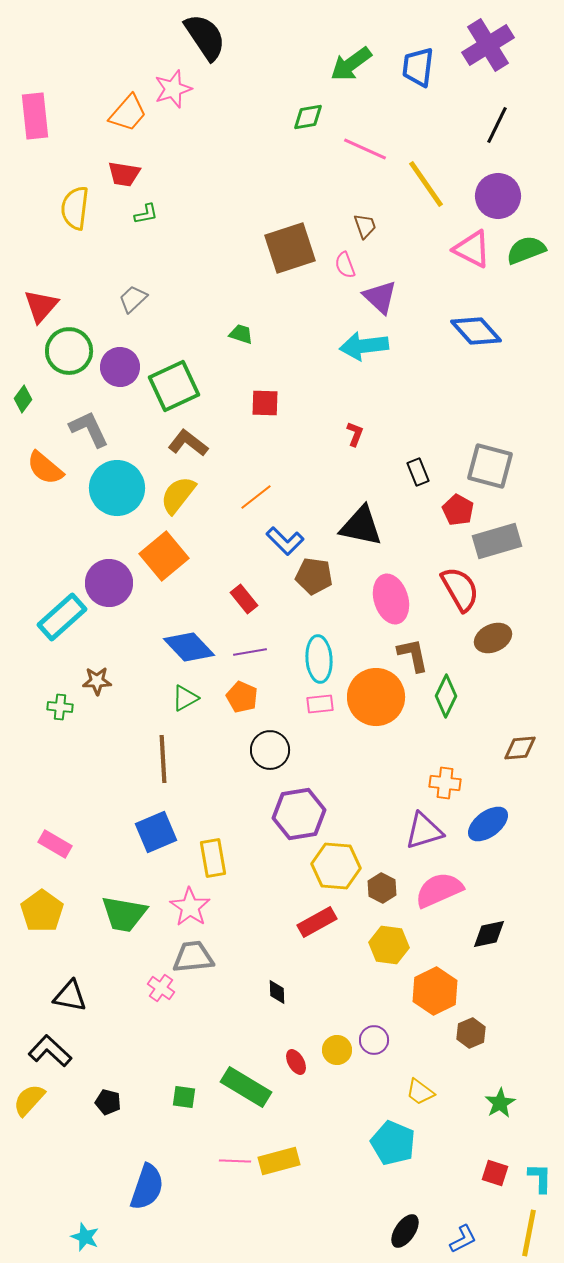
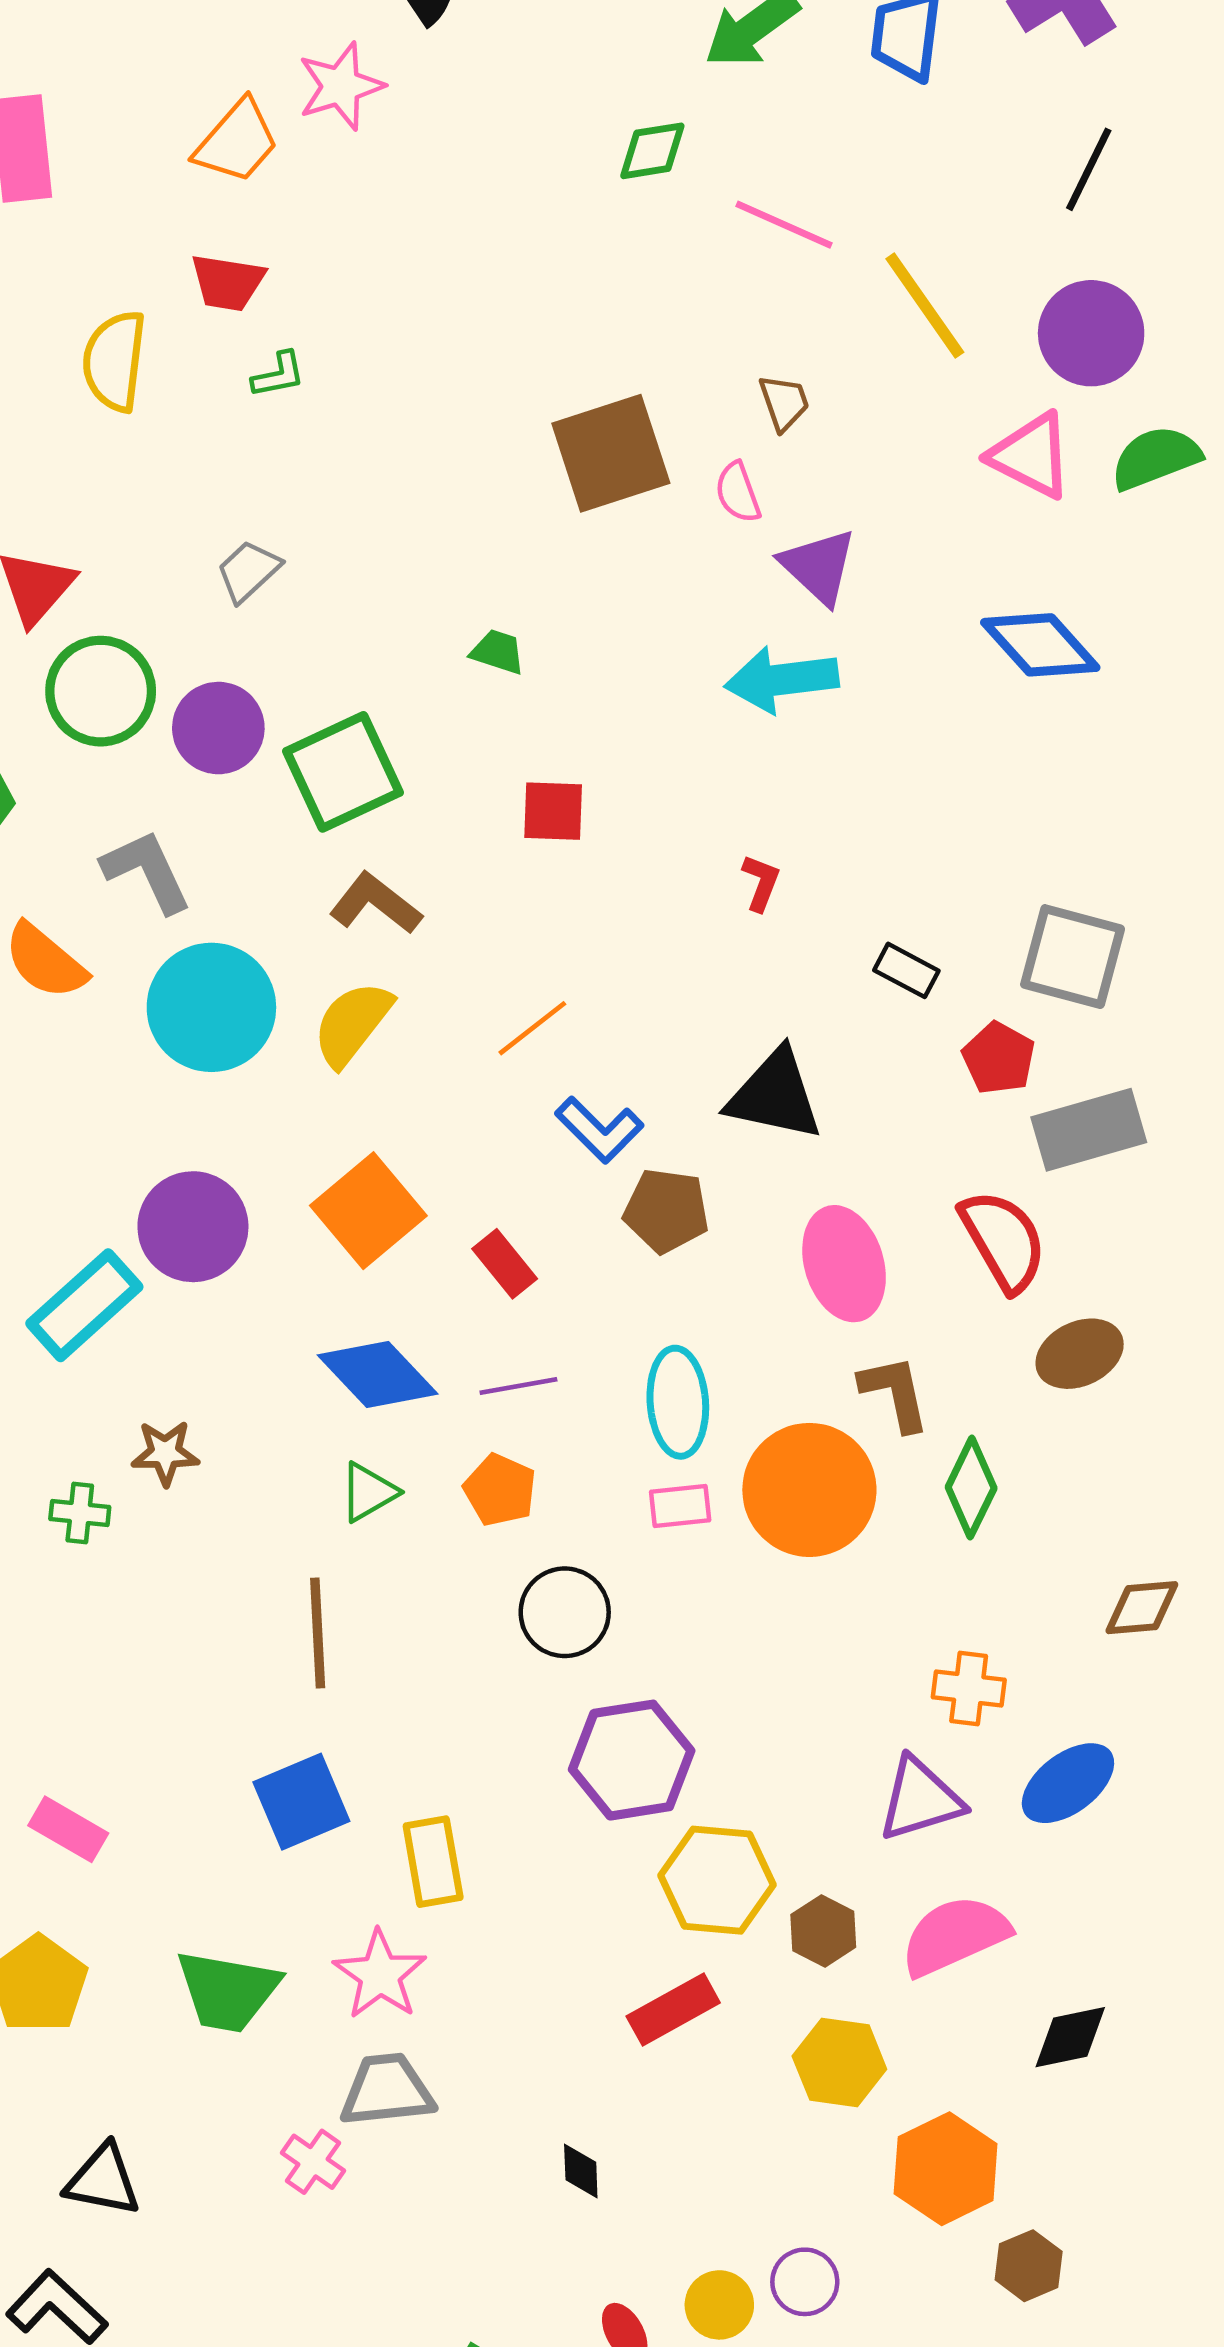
black rectangle: (418, 472) -> (906, 970), turned -40
orange square: (164, 556) -> (368, 1211), moved

